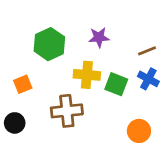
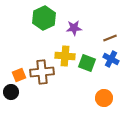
green hexagon: (49, 44) -> (44, 18), moved
orange square: (23, 84) -> (19, 75), moved
brown cross: (67, 111) -> (42, 72), moved

